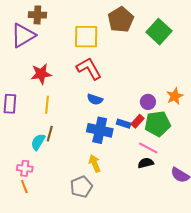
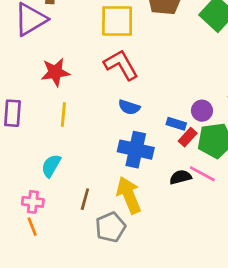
blue rectangle: (124, 124) -> (176, 124), moved
brown line: (50, 134) -> (85, 199), moved
yellow arrow: (95, 163) -> (129, 195), size x1.5
black semicircle: (146, 163) -> (180, 177), moved

